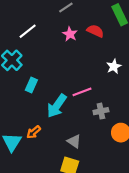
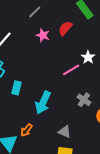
red semicircle: (95, 31) -> (65, 28), turned -63
pink line: (82, 92) -> (71, 70), moved
gray cross: (101, 111) -> (84, 100), turned -32

